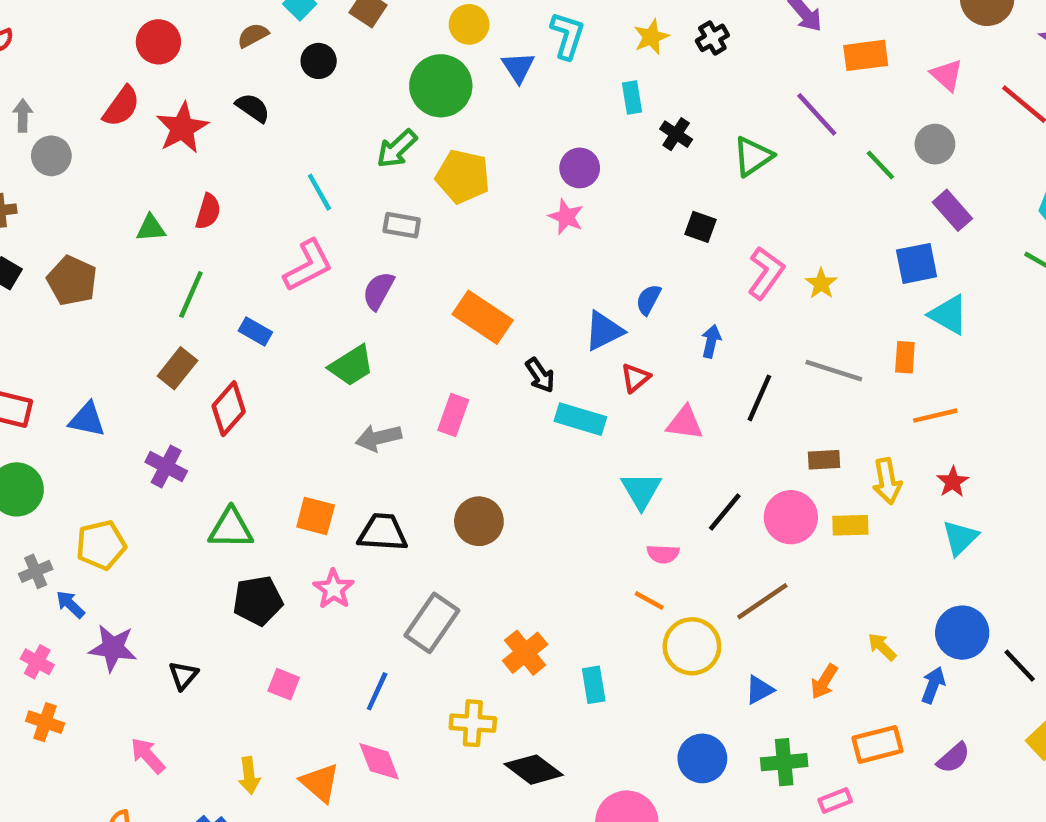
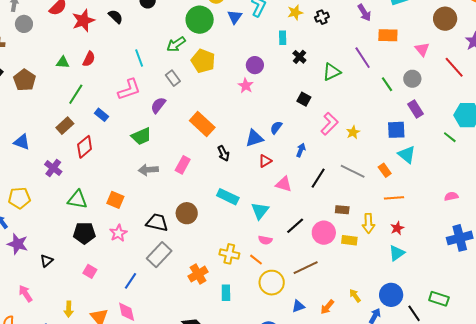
gray rectangle: (402, 225) -> (173, 78), turned 35
orange rectangle: (905, 357) -> (385, 170), turned -48
cyan rectangle: (580, 419) -> (228, 197), moved
black trapezoid: (383, 532) -> (157, 222), moved
yellow cross: (473, 723) -> (229, 254), moved

